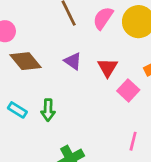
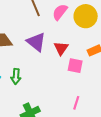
purple triangle: (73, 61) -> (36, 42), size x1.5
pink square: (128, 90) -> (75, 66), turned -35

